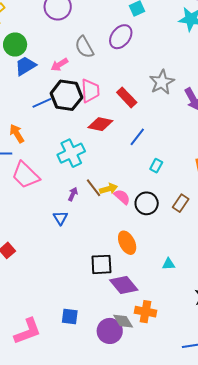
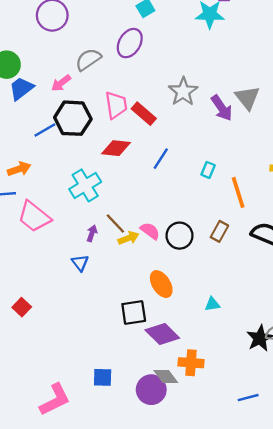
gray semicircle: (84, 47) -> (88, 59), turned 90
pink trapezoid: (90, 91) -> (116, 105), moved
orange arrow: (17, 134) -> (19, 169), turned 108
cyan rectangle: (156, 166) -> (208, 170), moved
yellow arrow: (109, 189) -> (129, 238), moved

